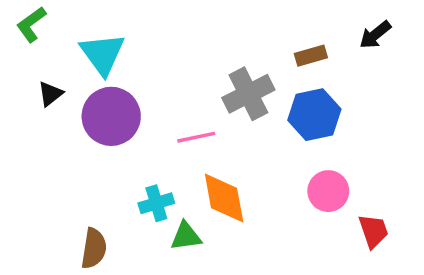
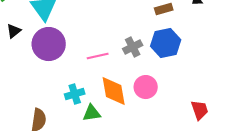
gray cross: (248, 94) -> (133, 47), moved, size x0.7
pink circle: (328, 191) -> (146, 87), moved

